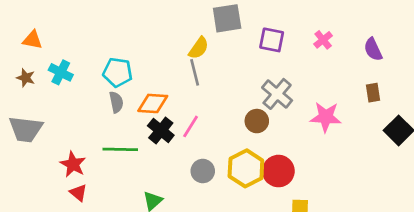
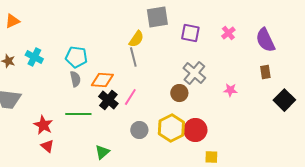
orange triangle: (32, 40) -> (12, 21), moved, turned -35
purple semicircle: (373, 49) -> (265, 40), size x1.4
pink star: (326, 117) -> (230, 90), size x0.6

